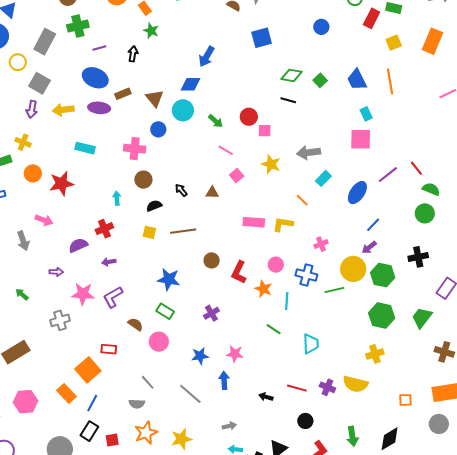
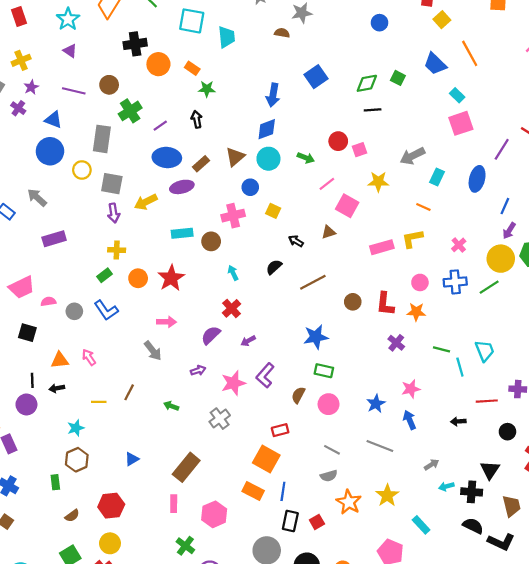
blue square: (262, 38) -> (316, 77), moved
yellow square: (394, 43) -> (442, 20), moved
brown triangle: (155, 98) -> (235, 157), turned 48
pink line: (226, 150) -> (327, 184), turned -49
pink square: (237, 175) -> (347, 206), size x1.5
brown circle: (143, 180) -> (211, 241), moved
yellow square: (149, 232) -> (273, 211), moved, turned 32
cyan line: (287, 301) -> (460, 367), moved
purple cross: (211, 313) -> (396, 343), moved
brown semicircle: (135, 324) -> (298, 395), turned -77

